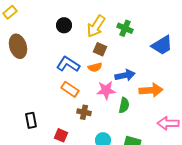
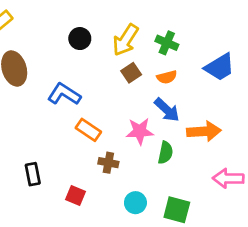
brown square: (100, 49) -> (131, 73), turned 32
blue L-shape: (68, 64) -> (64, 94), moved
orange semicircle: (95, 67) -> (167, 77), moved
blue arrow: (125, 75) -> (167, 110), turned 54

